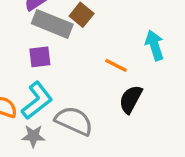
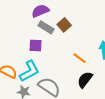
gray rectangle: (52, 24) -> (46, 27), size x0.7

